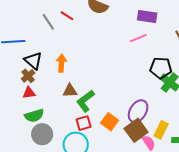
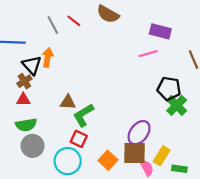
orange arrow: (61, 63) -> (48, 57), moved
orange square: (110, 122) -> (108, 160), moved
red square: (84, 123) -> (79, 139), turned 35
brown square: (136, 130) -> (135, 153), turned 30

